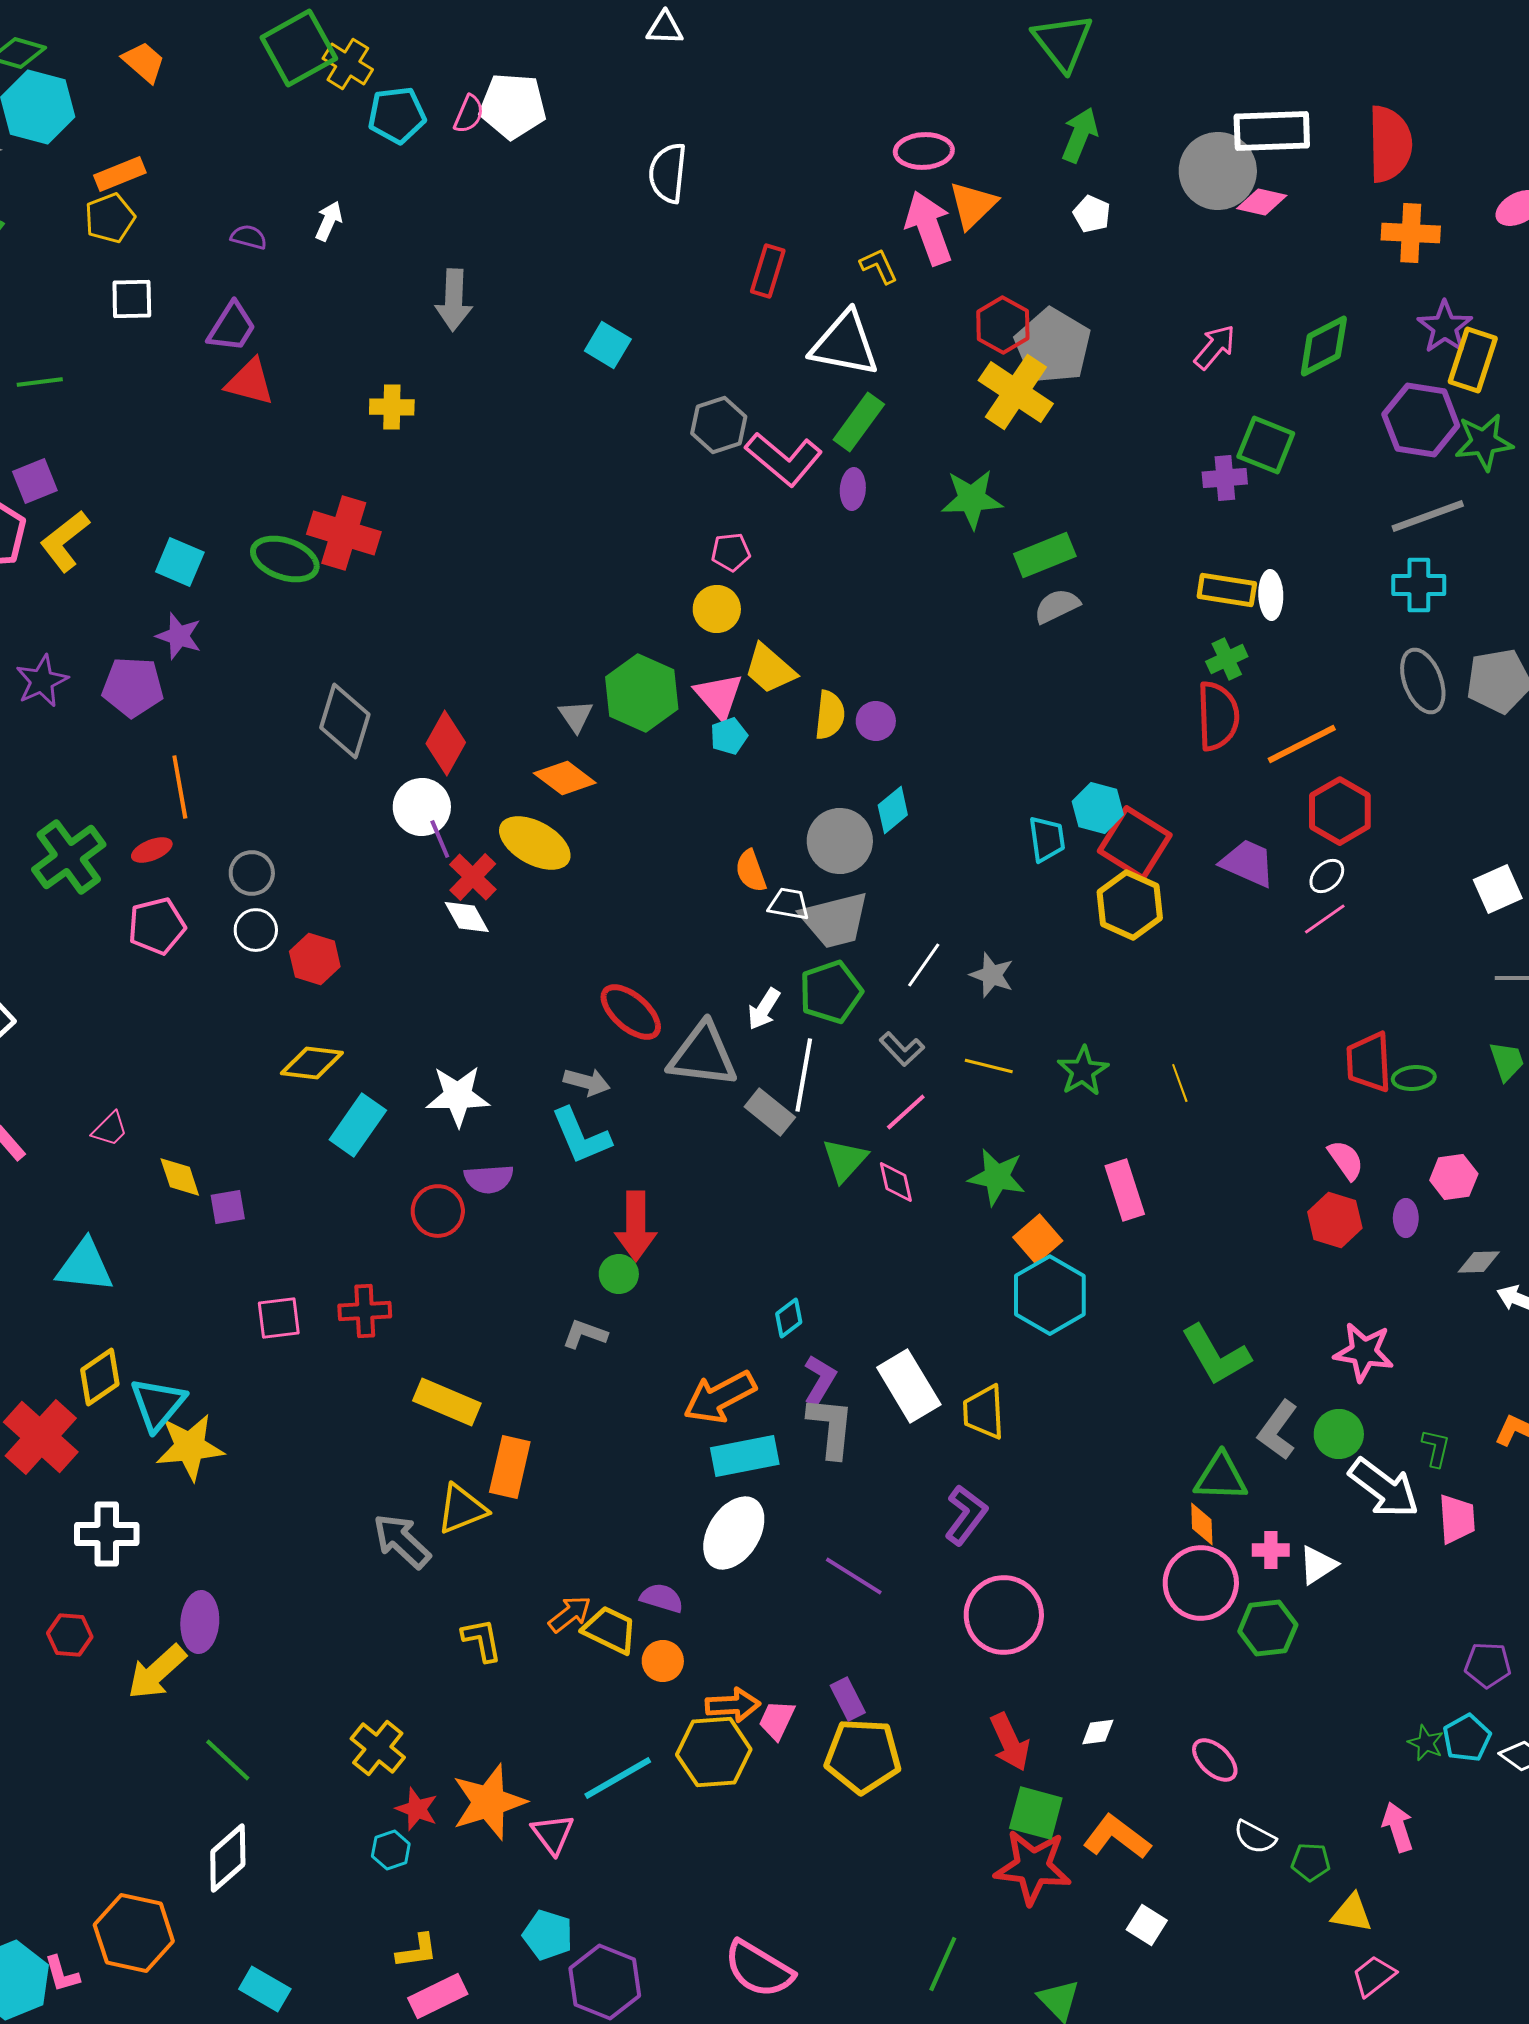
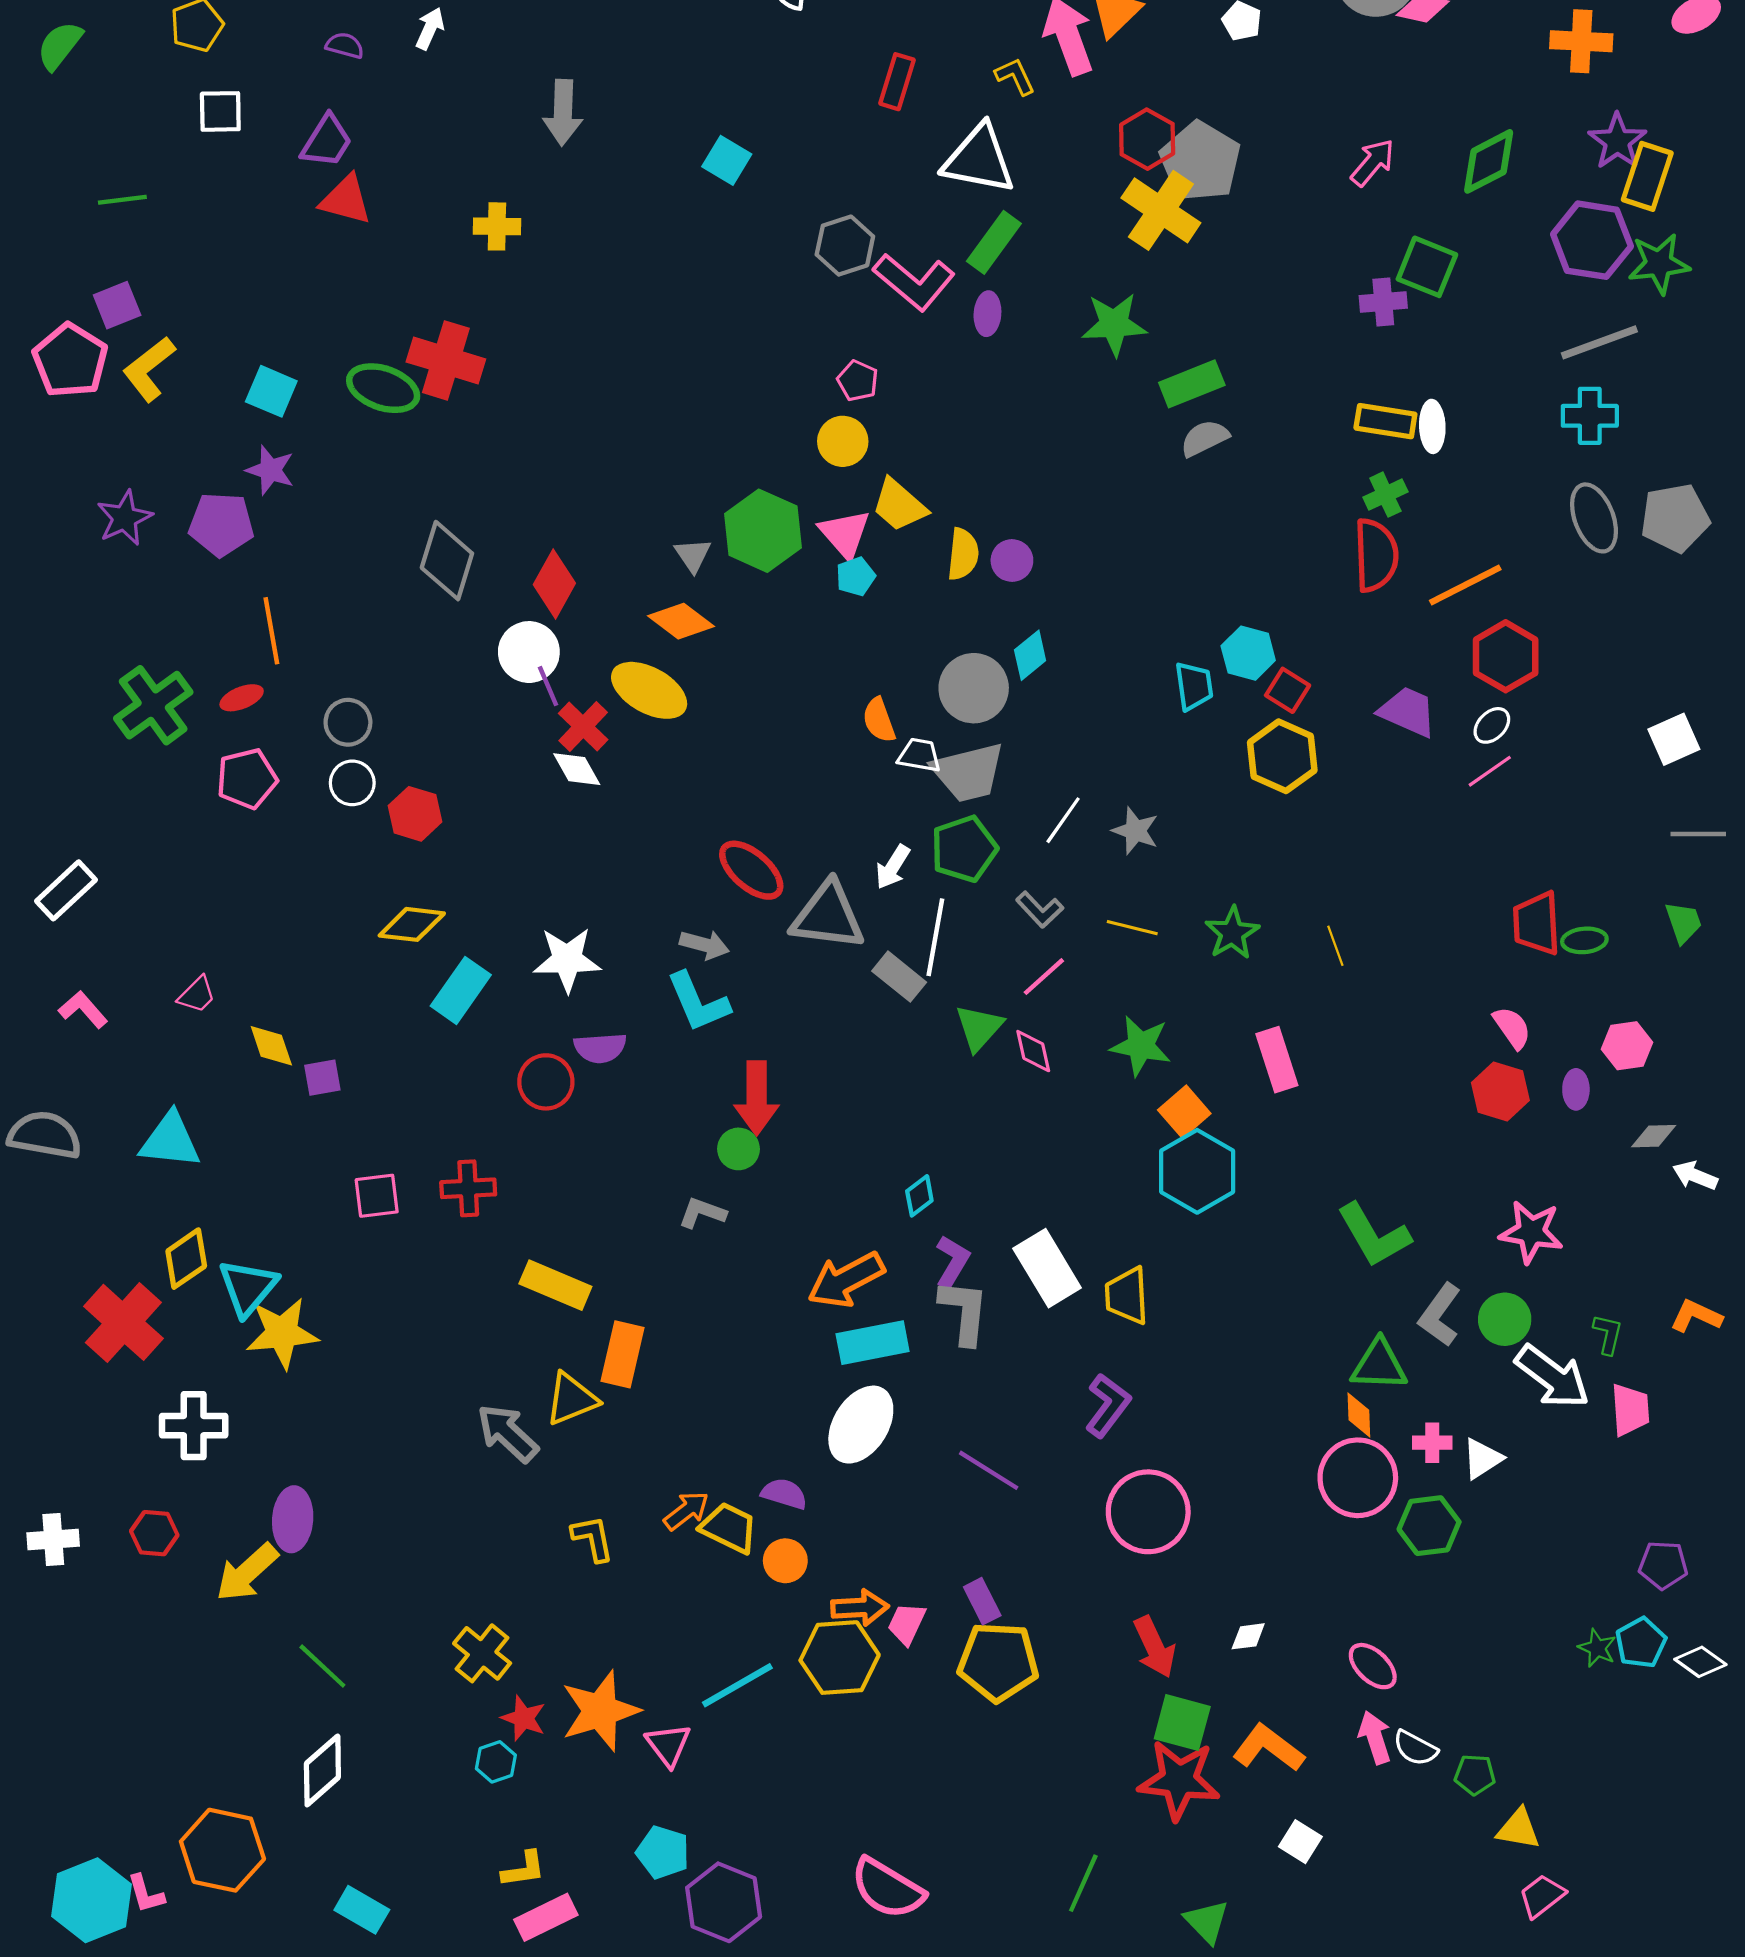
pink pentagon: (731, 552) -> (858, 381), turned 30
red square: (1135, 843) -> (1288, 690), size x0.6
pink arrow: (1398, 1827) -> (1375, 1737), moved

